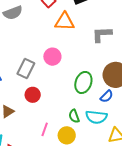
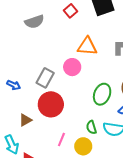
orange triangle: (65, 22) -> (87, 46), moved
red circle: (33, 95) -> (51, 104), size x1.6

